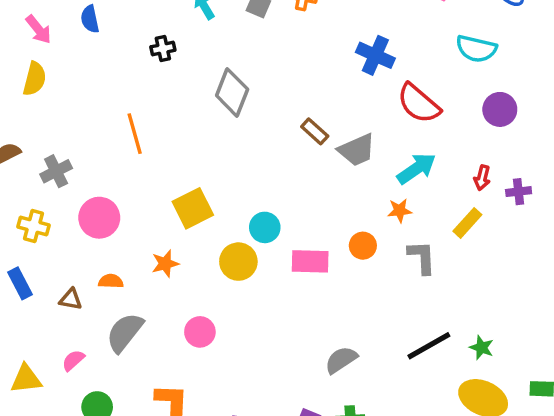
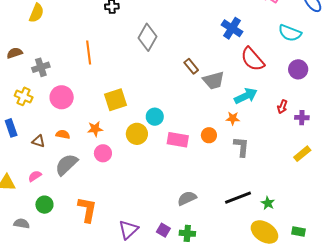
yellow rectangle: (467, 223) -> (302, 154), moved
pink circle: (200, 332) -> (103, 153), moved

